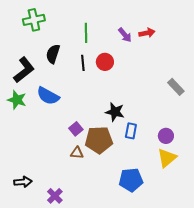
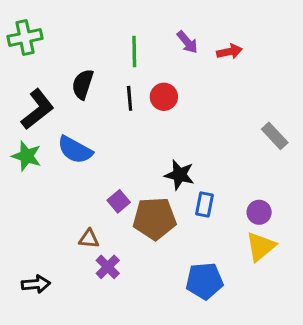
green cross: (34, 20) -> (25, 37), moved
purple arrow: (125, 35) -> (187, 42), moved
brown triangle: (77, 153) -> (89, 239), moved
purple cross: (55, 196) -> (108, 267), moved

